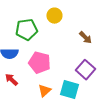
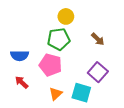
green pentagon: (26, 30) -> (59, 39), moved

